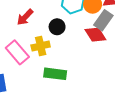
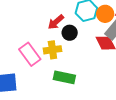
red arrow: (25, 17) -> (56, 22), moved

